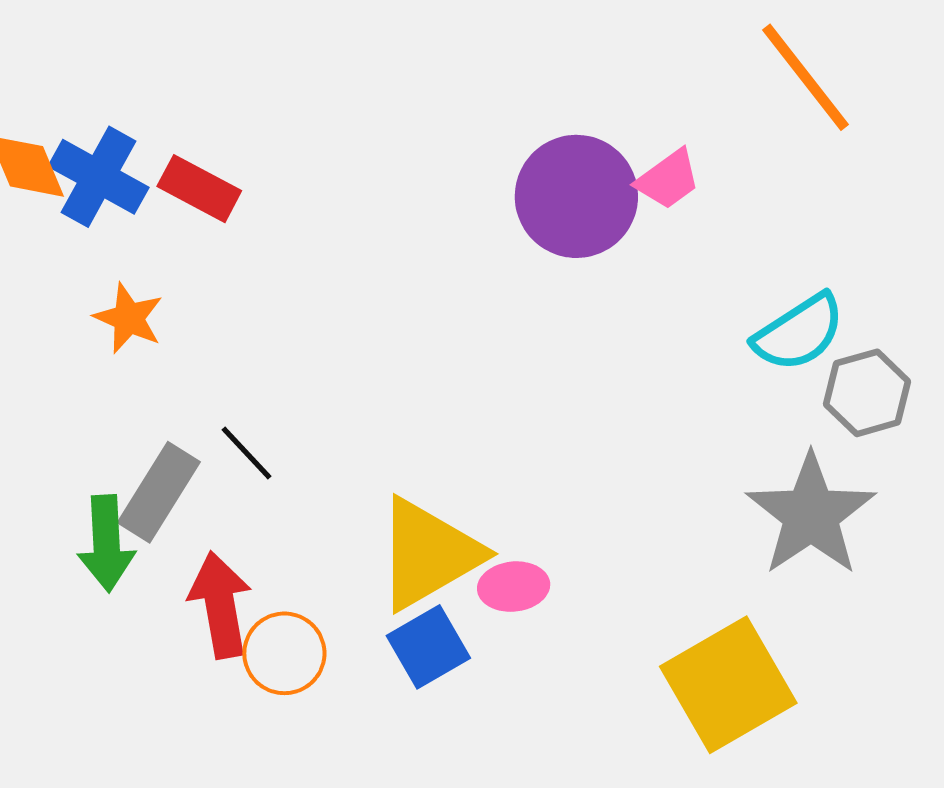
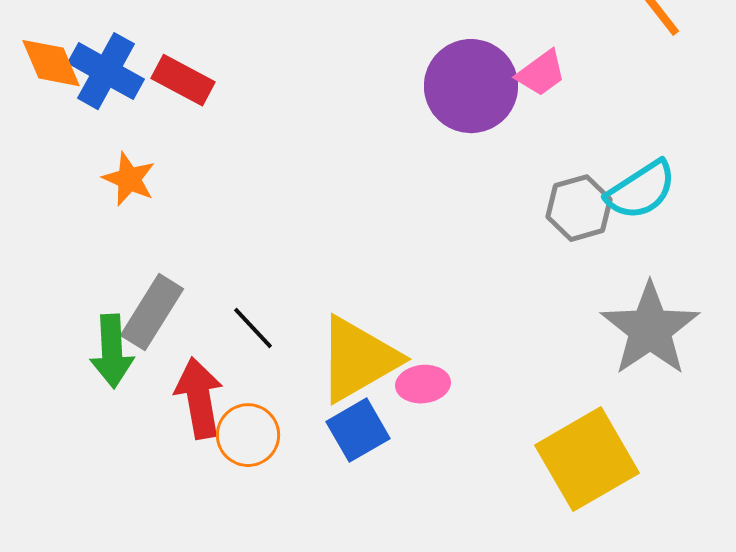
gray hexagon: (867, 393) -> (579, 208), moved
black line: (246, 453) -> (253, 328), moved

